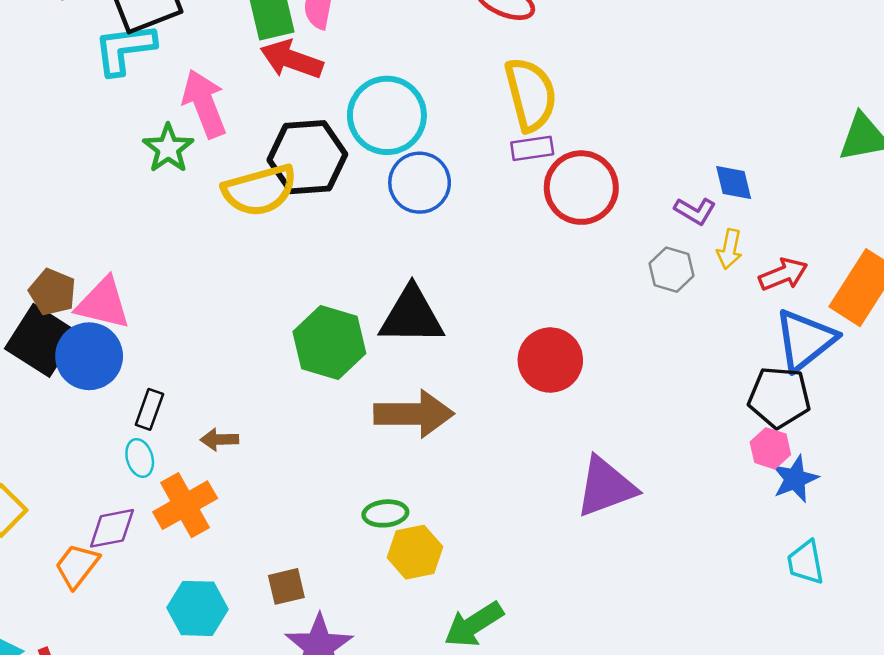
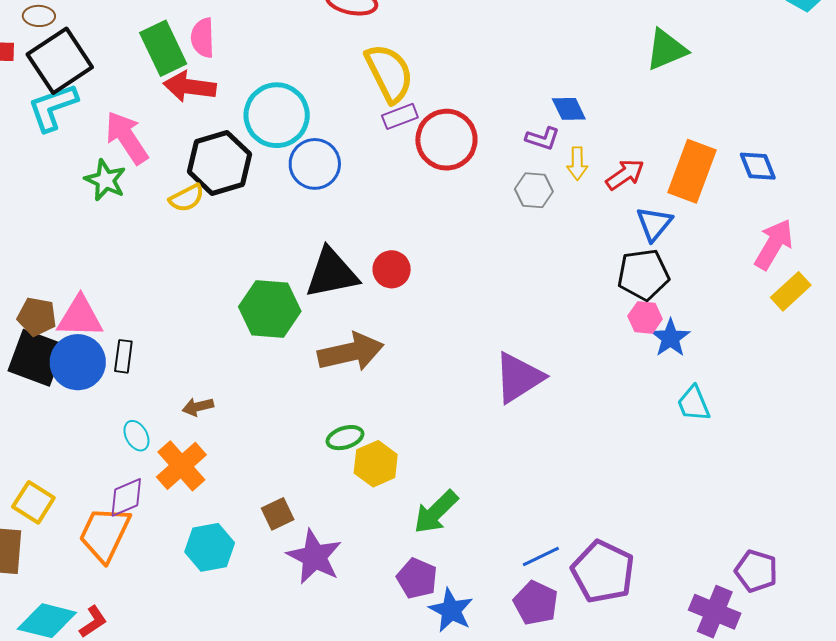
yellow semicircle: (260, 190) -> (187, 198), size x0.6
blue triangle: (805, 340) -> (654, 224), size x0.7
red circle: (550, 360) -> (392, 269), moved, size x0.7
black rectangle: (149, 409) -> (123, 356), moved
orange trapezoid: (77, 566) -> (105, 534), size x1.5

